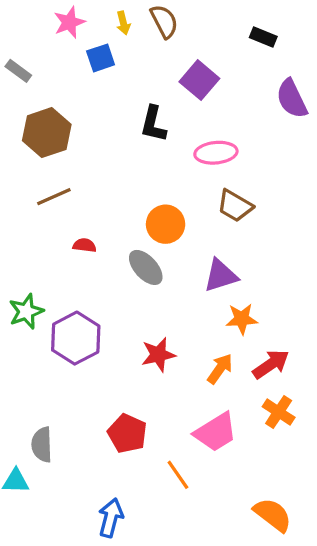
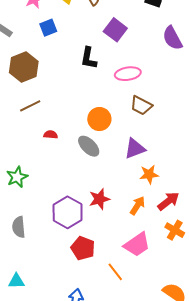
blue square: (101, 58) -> (48, 28), moved
purple hexagon: (76, 338) -> (68, 212), moved
gray semicircle: (42, 445) -> (19, 227), moved

